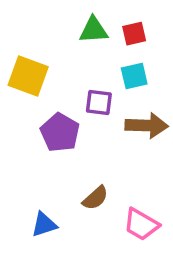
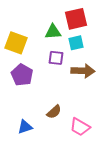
green triangle: (94, 30) -> (53, 32), moved
red square: (134, 34) -> (76, 19), size x1.6
purple pentagon: (60, 133) -> (22, 75), moved

